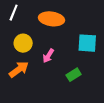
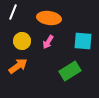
pink arrow: (48, 56) -> (48, 42), moved
green rectangle: (74, 75) -> (70, 71), size x1.5

